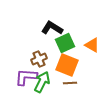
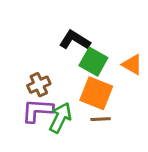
green square: (65, 43) -> (93, 62), turned -36
brown cross: (39, 59) -> (39, 85), moved

